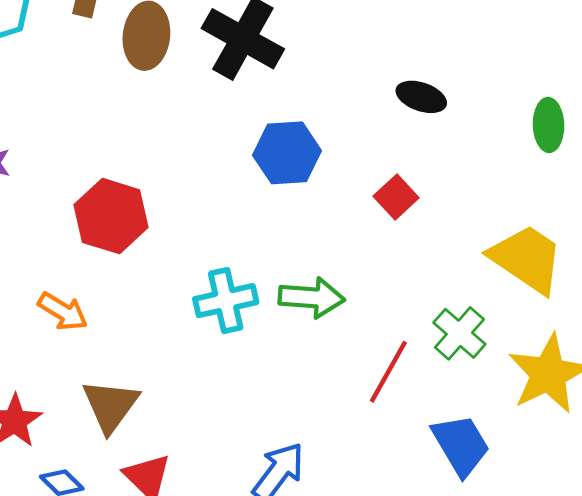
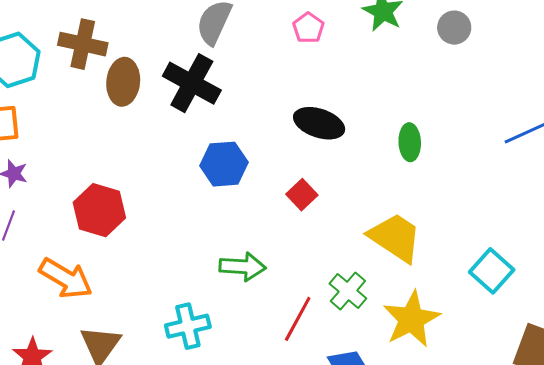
black ellipse: (421, 97) -> (319, 123), size x1.4
cyan cross: (226, 301) -> (188, 326), moved
orange arrow: (63, 311) -> (66, 278), size x1.5

